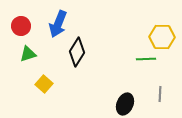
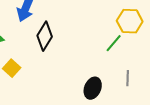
green line: (146, 59) -> (114, 43), turned -48

